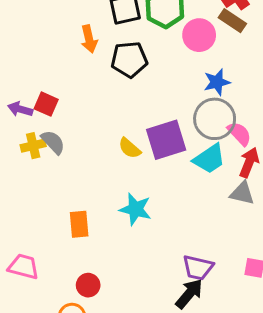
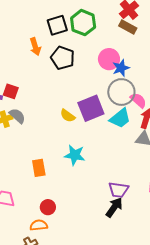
pink circle: (199, 35) -> (109, 59), moved
black pentagon: (129, 59) -> (63, 58), turned 30

